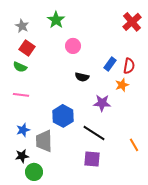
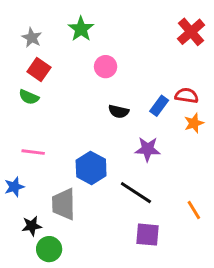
blue rectangle: (110, 64) -> (159, 106), moved
red semicircle: (129, 66) -> (187, 96), turned -91
orange star: (122, 85) -> (194, 123), moved
pink line: (21, 95) -> (33, 152), moved
blue star: (23, 130) -> (14, 187), moved
purple square: (92, 159) -> (148, 235), moved

